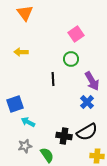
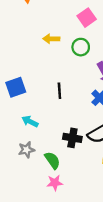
yellow arrow: (21, 52) -> (51, 39), moved
black line: (53, 79) -> (59, 91), moved
blue square: (15, 104) -> (16, 87), moved

